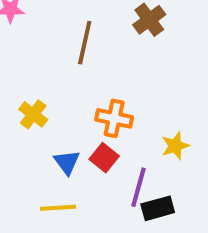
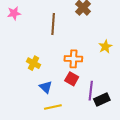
yellow star: (175, 146) -> (105, 47), moved
blue triangle: (67, 162) -> (46, 87), moved

